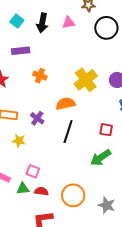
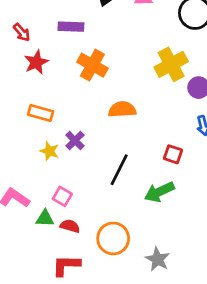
orange cross: (40, 76) -> (92, 65), size x1.5
yellow cross: (86, 80) -> (171, 64), moved
purple cross: (37, 118) -> (75, 141), moved
black line: (68, 132) -> (119, 170), moved

